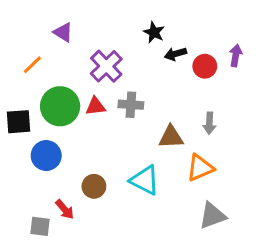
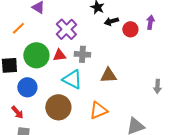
gray arrow: (209, 123) -> (157, 86), moved
orange triangle: (200, 168) -> (98, 110), moved
cyan triangle: (145, 180) -> (72, 79), moved
brown circle: (94, 186) -> (58, 107), size x1.6
red arrow: (65, 209) -> (17, 112), moved

